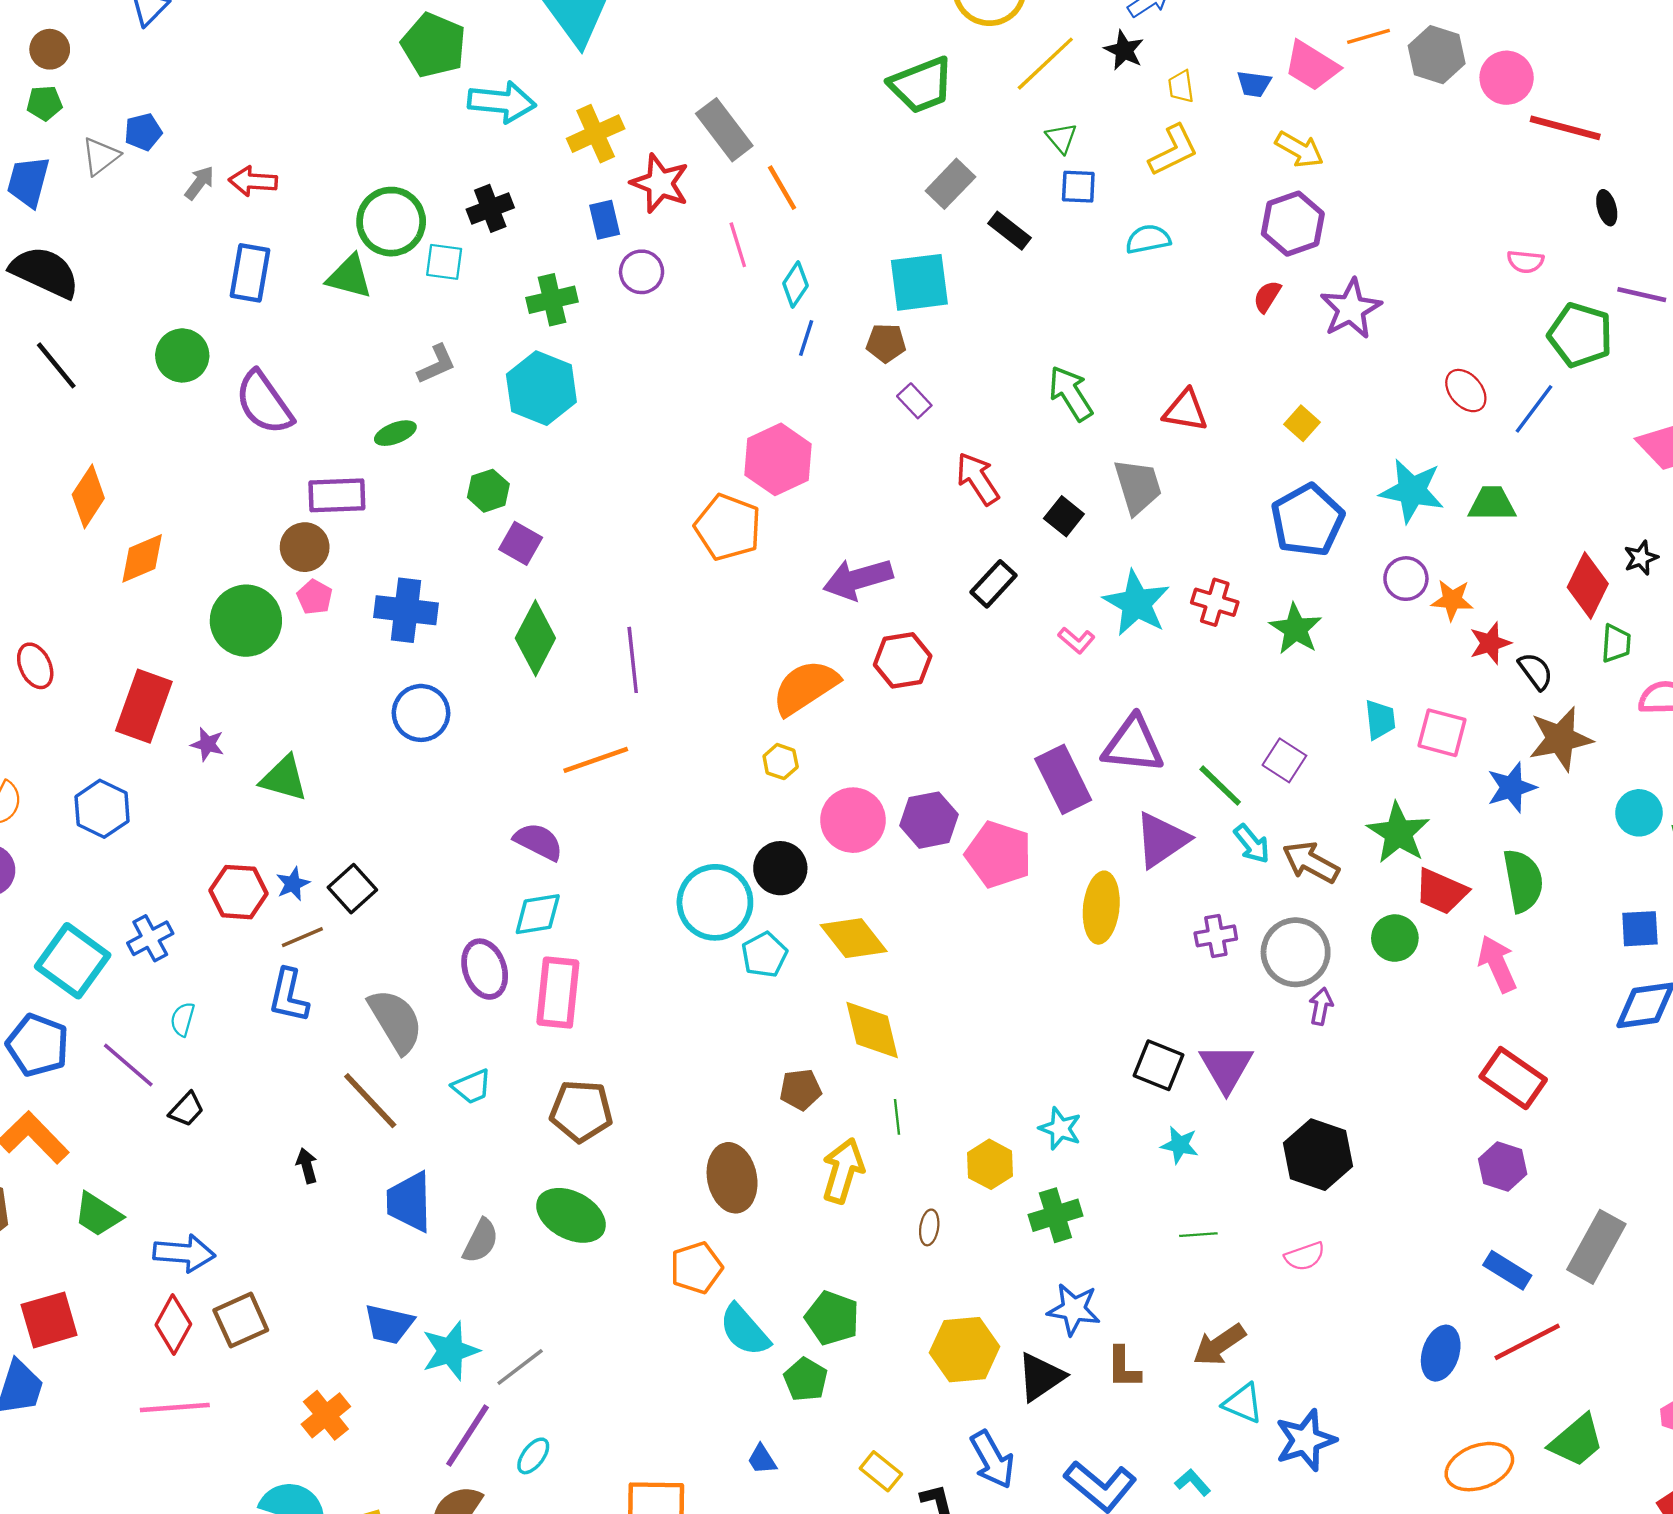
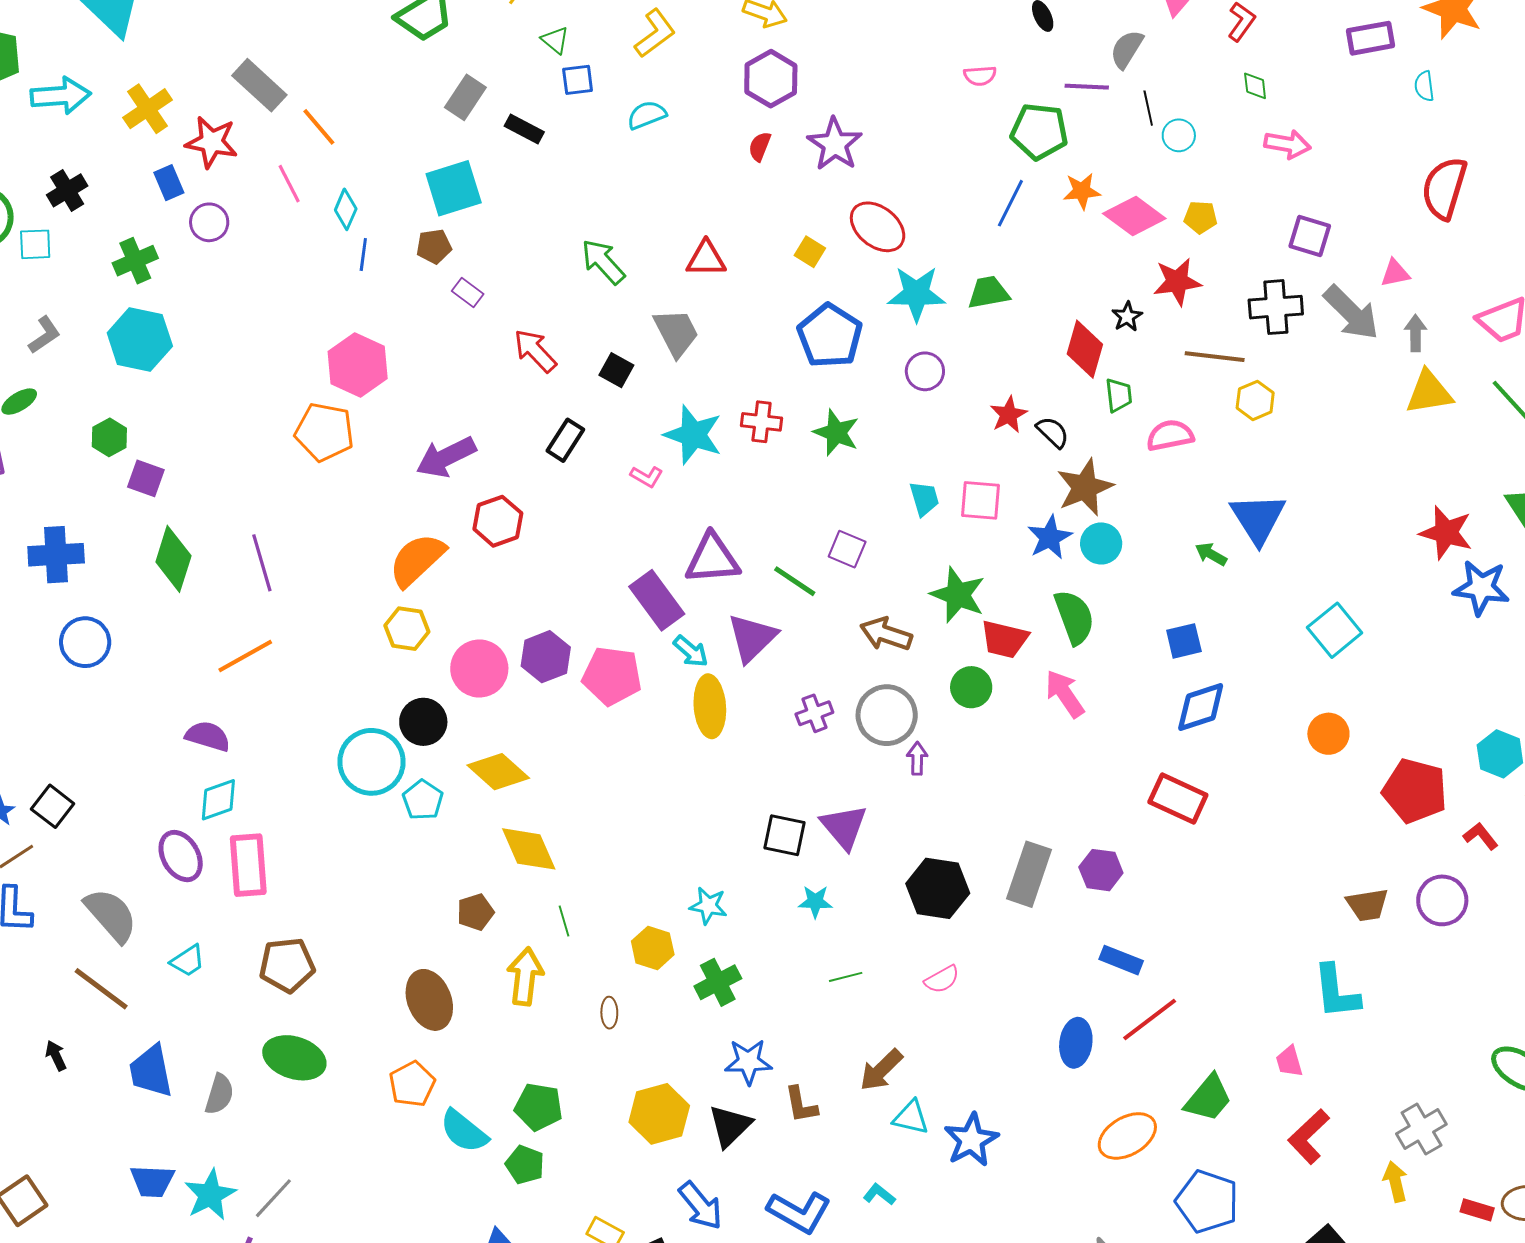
red ellipse: (1466, 391) -> (878, 227), moved, size x1.4
orange star: (1452, 600) -> (1082, 191), moved
yellow hexagon: (781, 762) -> (407, 629), size x1.4
cyan circle: (1639, 813) -> (1101, 543), moved
cyan arrow: (1252, 844) -> (691, 651), moved
red rectangle: (1513, 1078) -> (1178, 798), moved
gray rectangle: (1596, 1247) -> (1029, 874), moved

